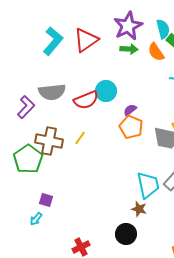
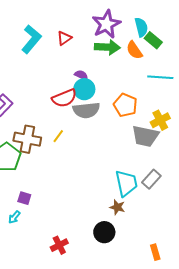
red triangle: (86, 40) -> (64, 38), size x0.6
green arrow: (129, 49) -> (107, 47), size x1.4
gray semicircle: (52, 92) -> (86, 110), moved
purple semicircle: (130, 110) -> (81, 75), moved, turned 64
orange pentagon: (131, 127) -> (125, 105), moved

